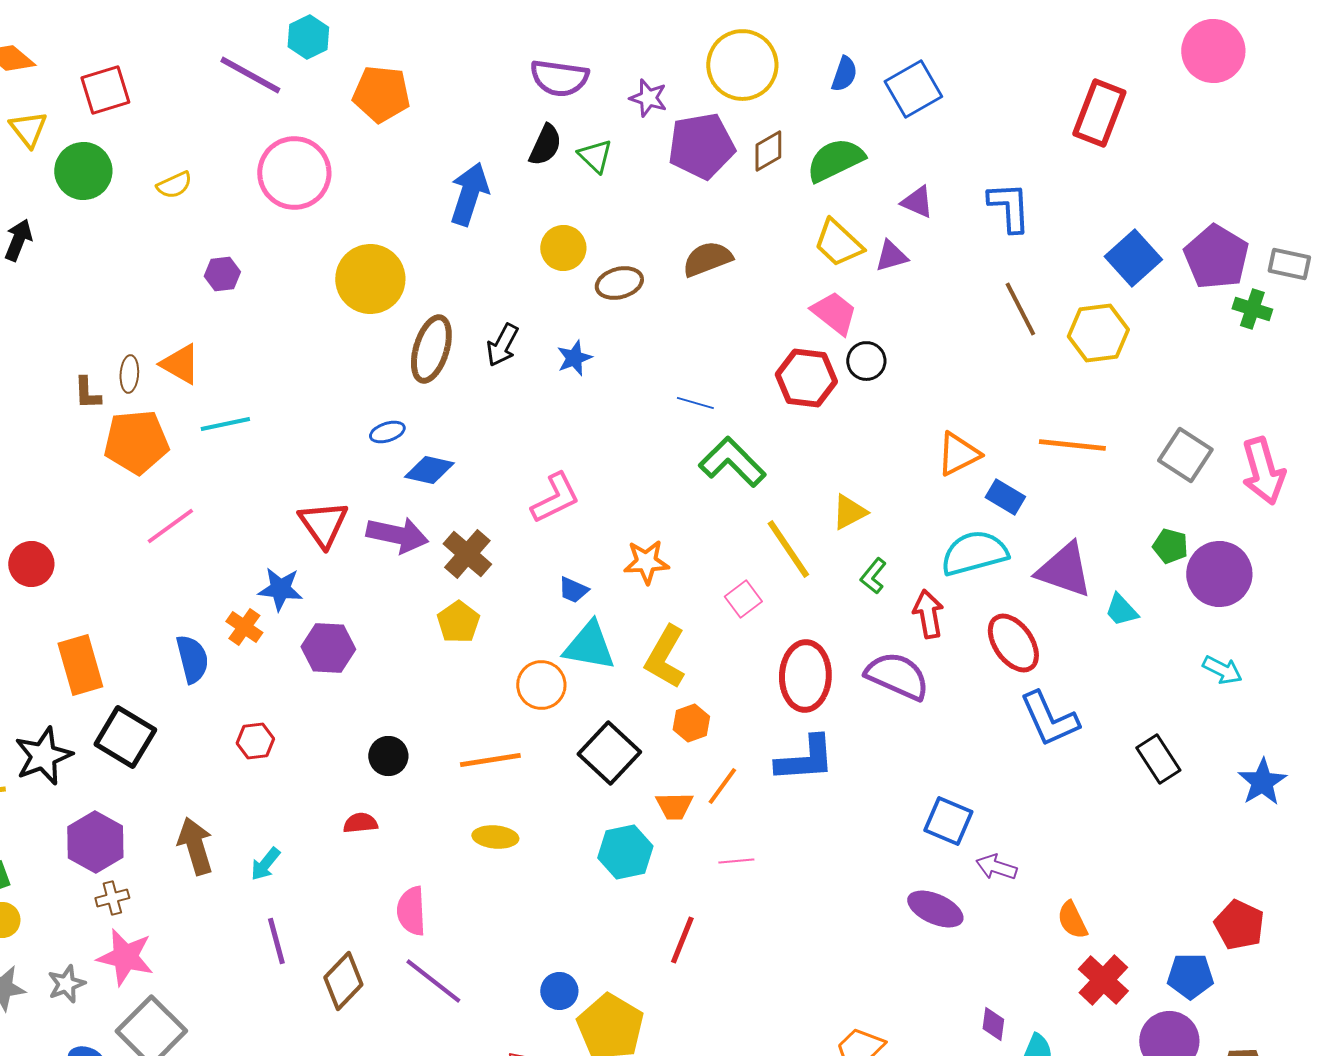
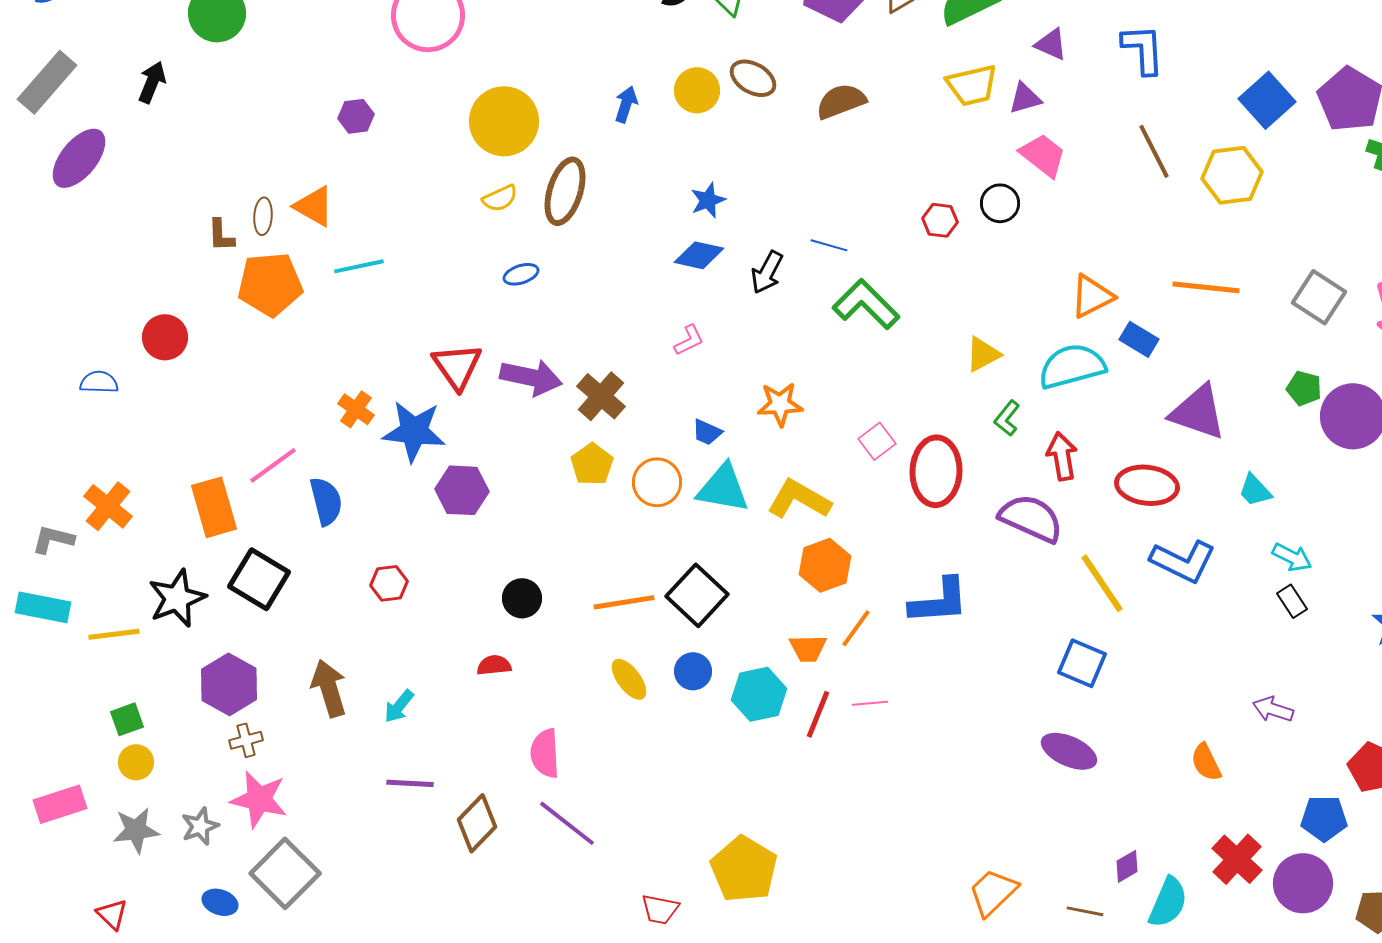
yellow semicircle: (174, 185) -> (500, 198), moved
blue arrow: (469, 194) -> (626, 104), moved, size x0.6
yellow trapezoid: (838, 243) -> (972, 85), turned -56
brown ellipse: (619, 283) -> (753, 78), moved, turned 45
pink trapezoid: (834, 313) -> (1043, 155), moved
black arrow: (502, 345) -> (767, 272), moved
red hexagon: (806, 378) -> (940, 220), size x0.6
blue diamond: (429, 470) -> (699, 255), moved
pink L-shape: (555, 498) -> (689, 340), size x0.6
pink line: (170, 526) -> (273, 465), moved
yellow line: (788, 549) -> (1102, 583), moved
cyan semicircle: (974, 553) -> (1072, 366), moved
red circle: (31, 564) -> (165, 337), moved
blue star: (280, 589) -> (414, 431), size x1.4
cyan trapezoid: (1121, 610) -> (1255, 490), moved
orange cross: (244, 627) -> (356, 409), moved
red ellipse: (1013, 643) -> (1147, 485), turned -48
yellow L-shape: (665, 657) -> (799, 499), turned 90
cyan arrow: (1222, 670) -> (1292, 557), moved
red ellipse: (805, 676) -> (936, 471), moved
orange circle: (541, 685) -> (657, 482), moved
blue L-shape: (1049, 719) -> (1183, 561), turned -40
orange hexagon: (691, 723) -> (825, 565), size x1.4
black square: (609, 753) -> (697, 595), moved
black rectangle: (1158, 759) -> (1292, 601), size x0.7
yellow ellipse: (495, 837) -> (629, 679), turned 48
purple arrow: (996, 867) -> (1273, 709), moved
red line: (682, 940) -> (818, 714), moved
purple line: (276, 941) -> (410, 783), turned -72
red cross: (1103, 980) -> (1237, 859), moved
blue circle: (559, 991) -> (693, 671), moved
purple diamond: (993, 1024) -> (1127, 866), turned 52

